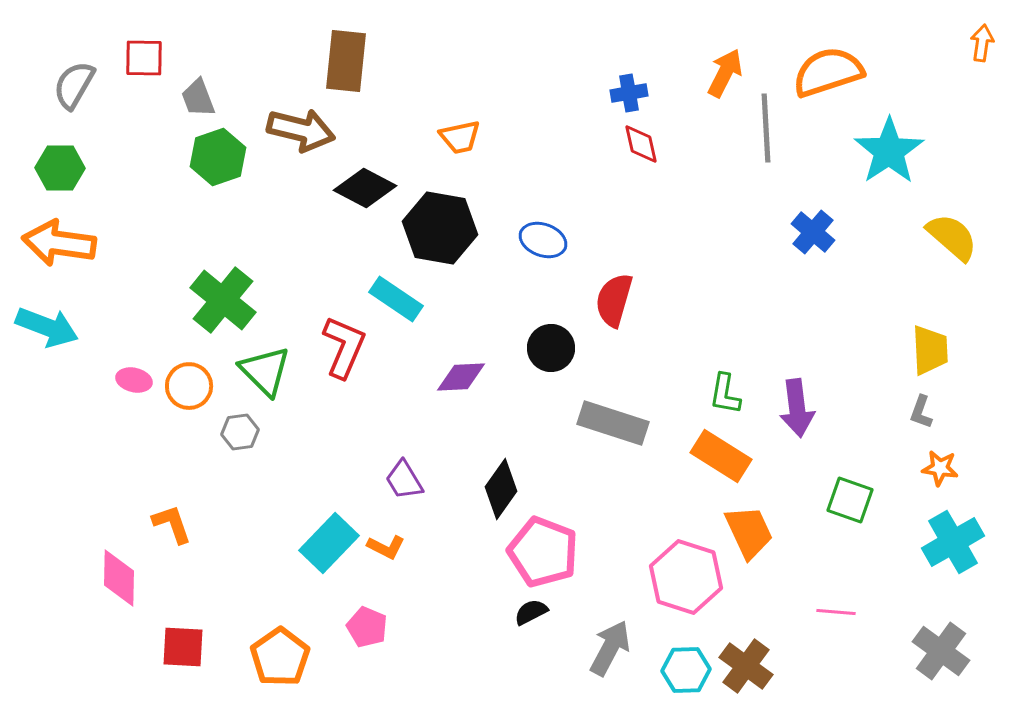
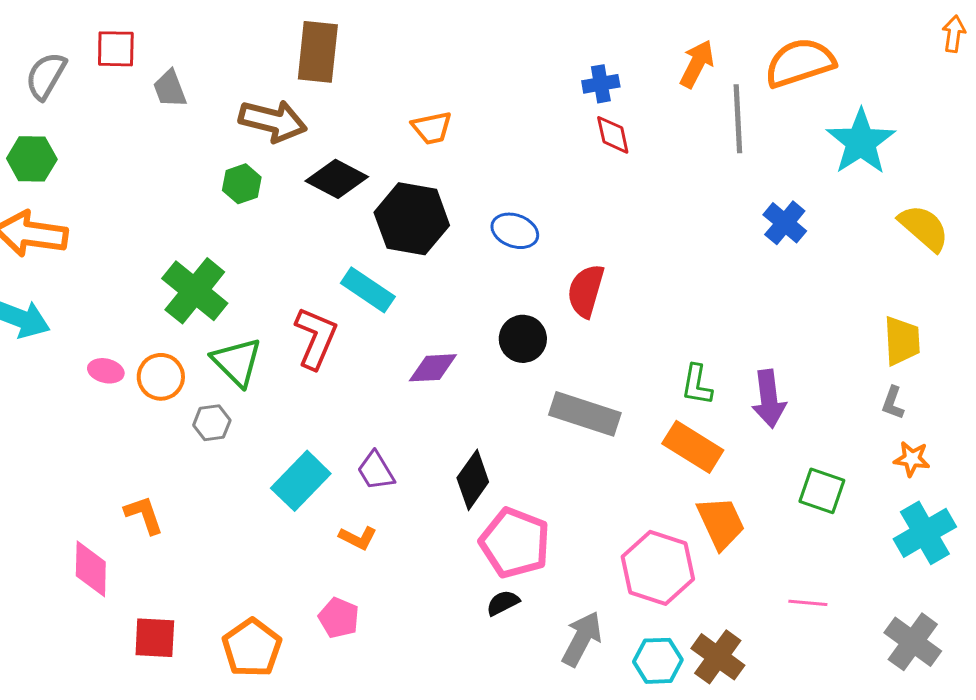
green hexagon: (218, 157) -> (242, 184), moved, size x0.7
cyan rectangle: (329, 543) -> (301, 481), moved

